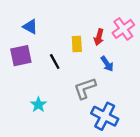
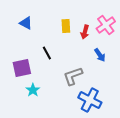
yellow rectangle: (77, 44) -> (66, 26), moved
purple square: (21, 56) -> (22, 68), moved
blue arrow: (107, 64) -> (100, 55), moved

